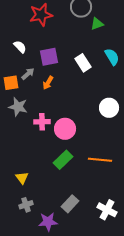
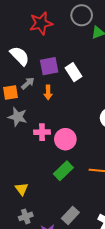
white semicircle: (20, 47) -> (20, 56), size x1.5
white rectangle: (83, 63) -> (73, 72), moved
orange arrow: (48, 83) -> (48, 92), turned -32

